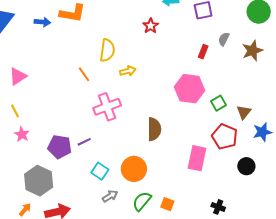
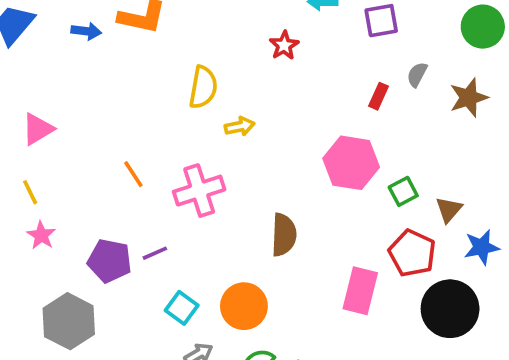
orange line: (84, 74) -> (133, 174), moved
black circle: (246, 166) -> (450, 309), size x1.8

